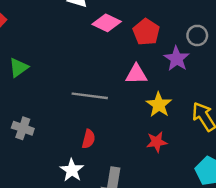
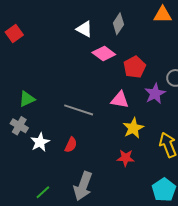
green triangle: (19, 68) -> (27, 99), moved
white star: (72, 170) -> (40, 142), moved

